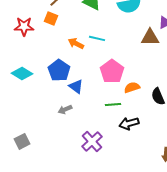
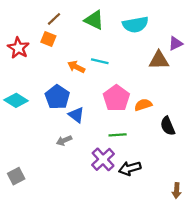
red star: (24, 26) -> (18, 48), turned 30
orange semicircle: (132, 87) -> (143, 105), moved
black arrow: (129, 123) -> (130, 168), moved
purple cross: (92, 141) -> (103, 159), moved

